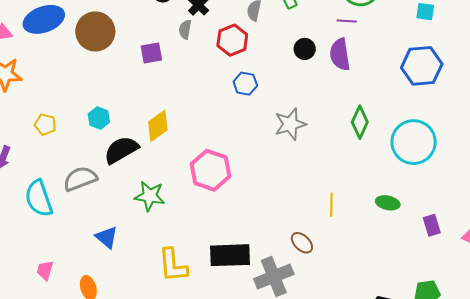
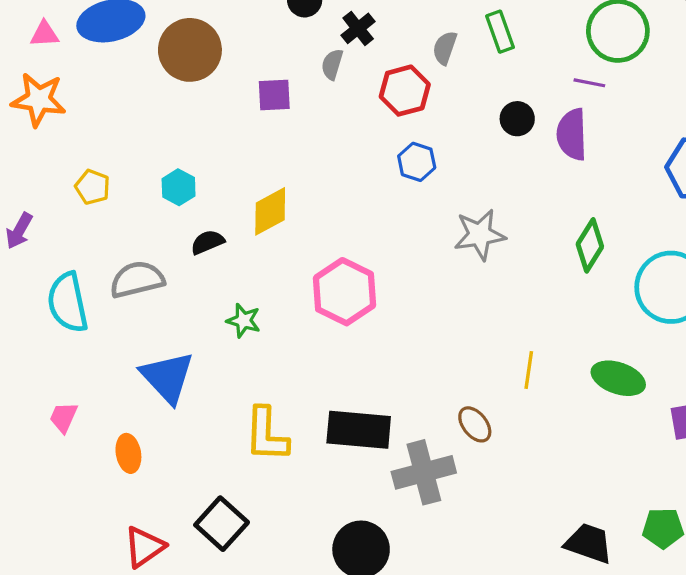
black semicircle: (121, 150) -> (207, 242), size x0.6
green star: (150, 196) -> (244, 321), size x0.7
green ellipse: (388, 203) -> (618, 378), size x1.4
blue triangle: (107, 237) -> (167, 377), size x1.5

